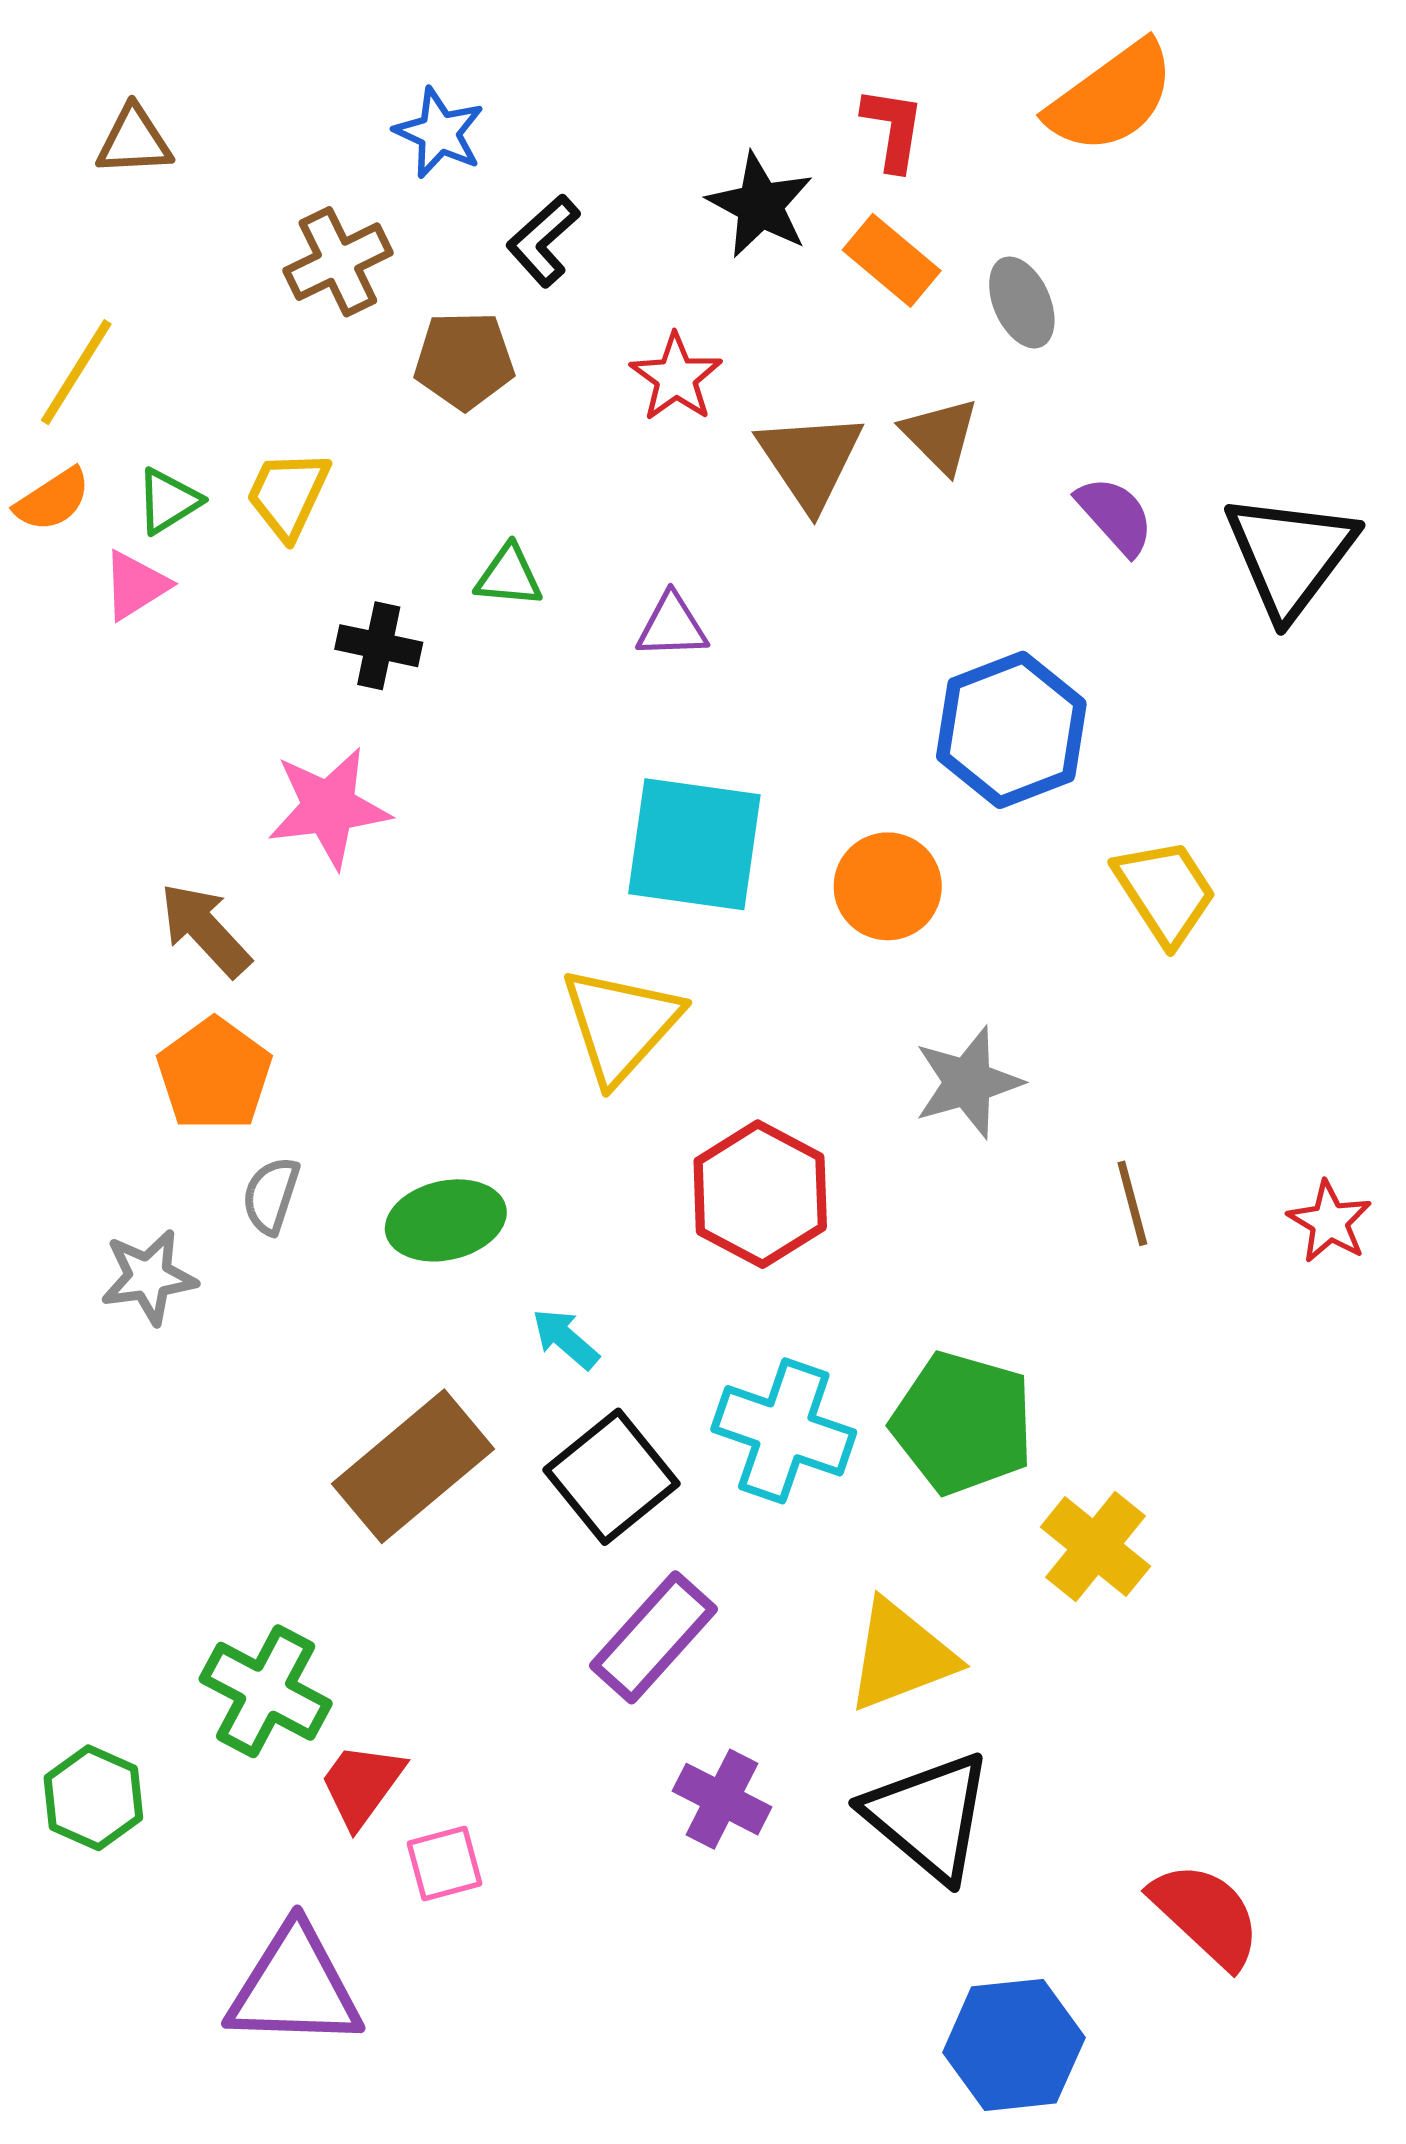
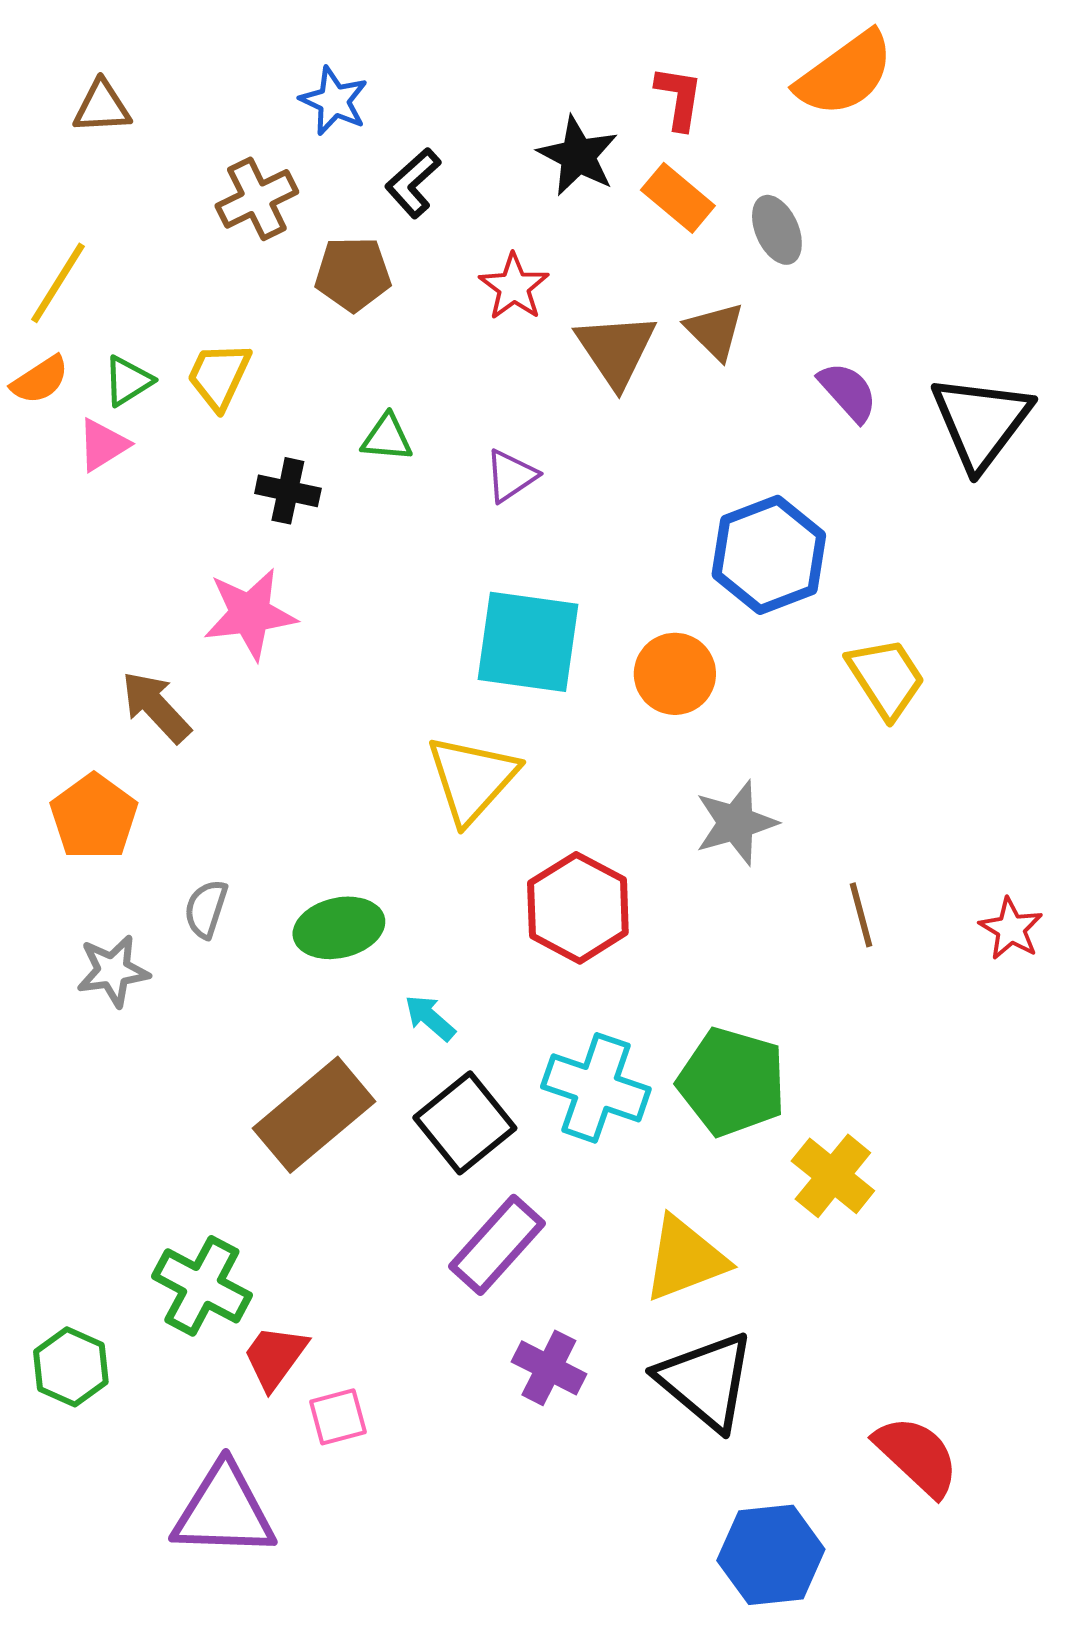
purple triangle: (672, 626) -> (511, 476), turned -32
orange pentagon: (214, 1074) -> (94, 817), moved

